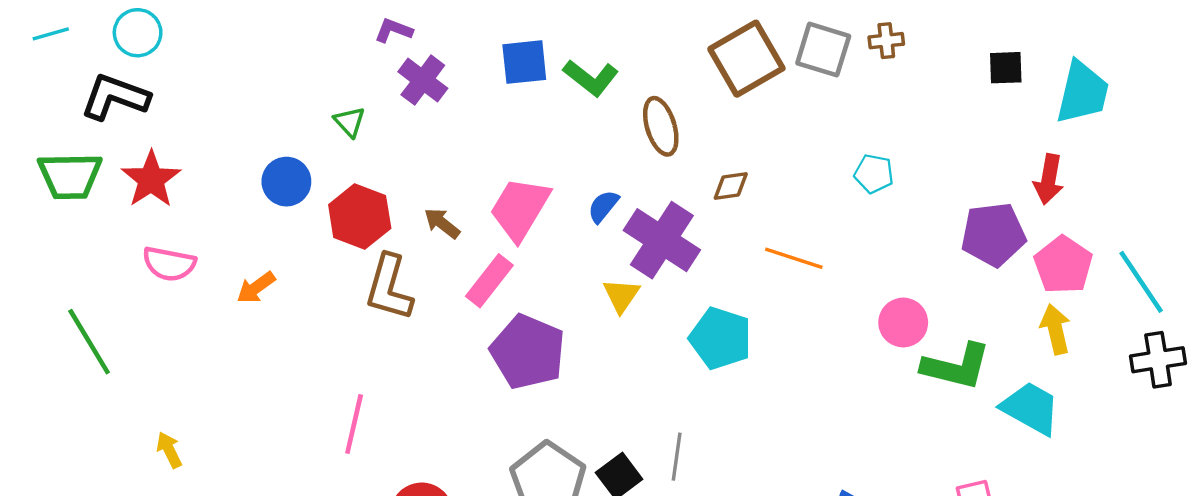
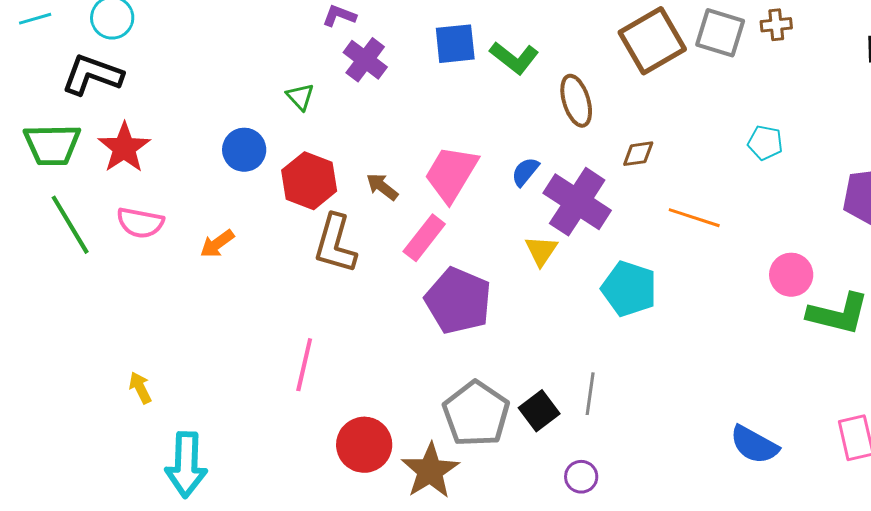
green line: (89, 342) -> (70, 225), moved

